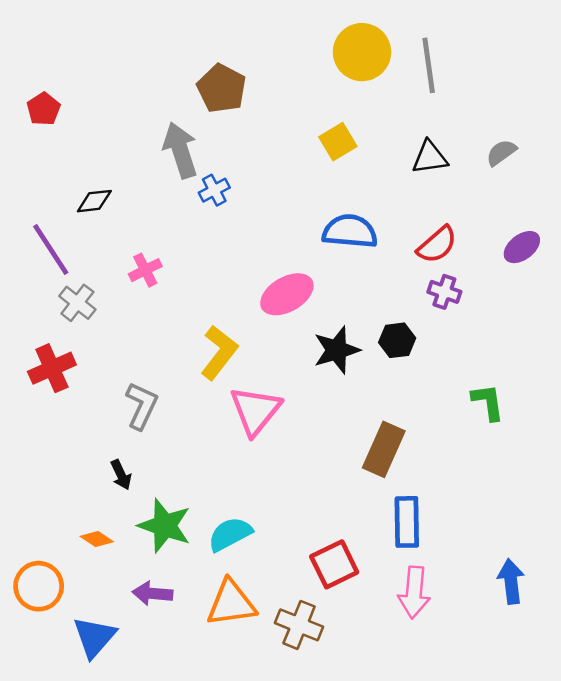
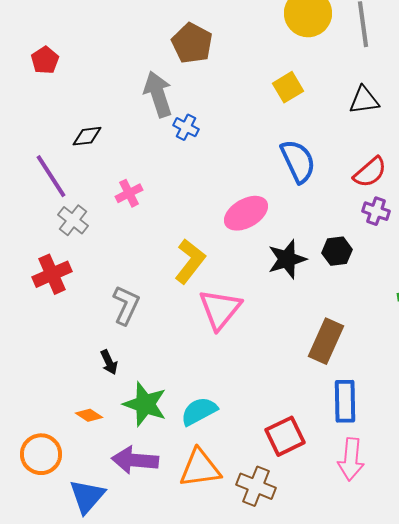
blue cross: (214, 190) -> (186, 127), turned -35
blue semicircle: (350, 231) -> (298, 161), turned 60
purple arrow: (152, 593) -> (135, 460), size x1.4

